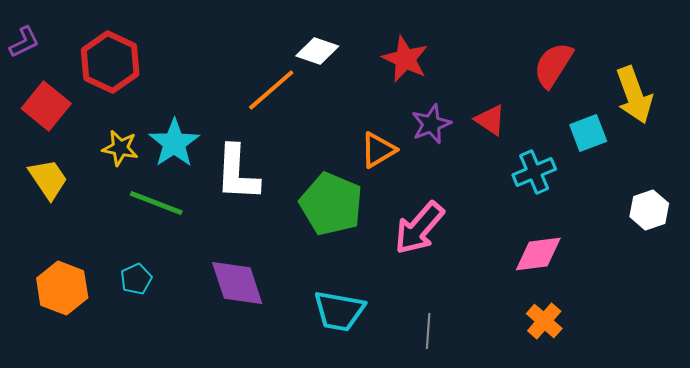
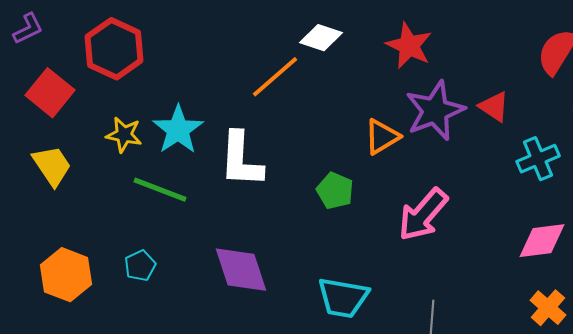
purple star: (431, 124) -> (435, 111), size x1.5
green pentagon: (331, 204) -> (335, 191), size x0.6

